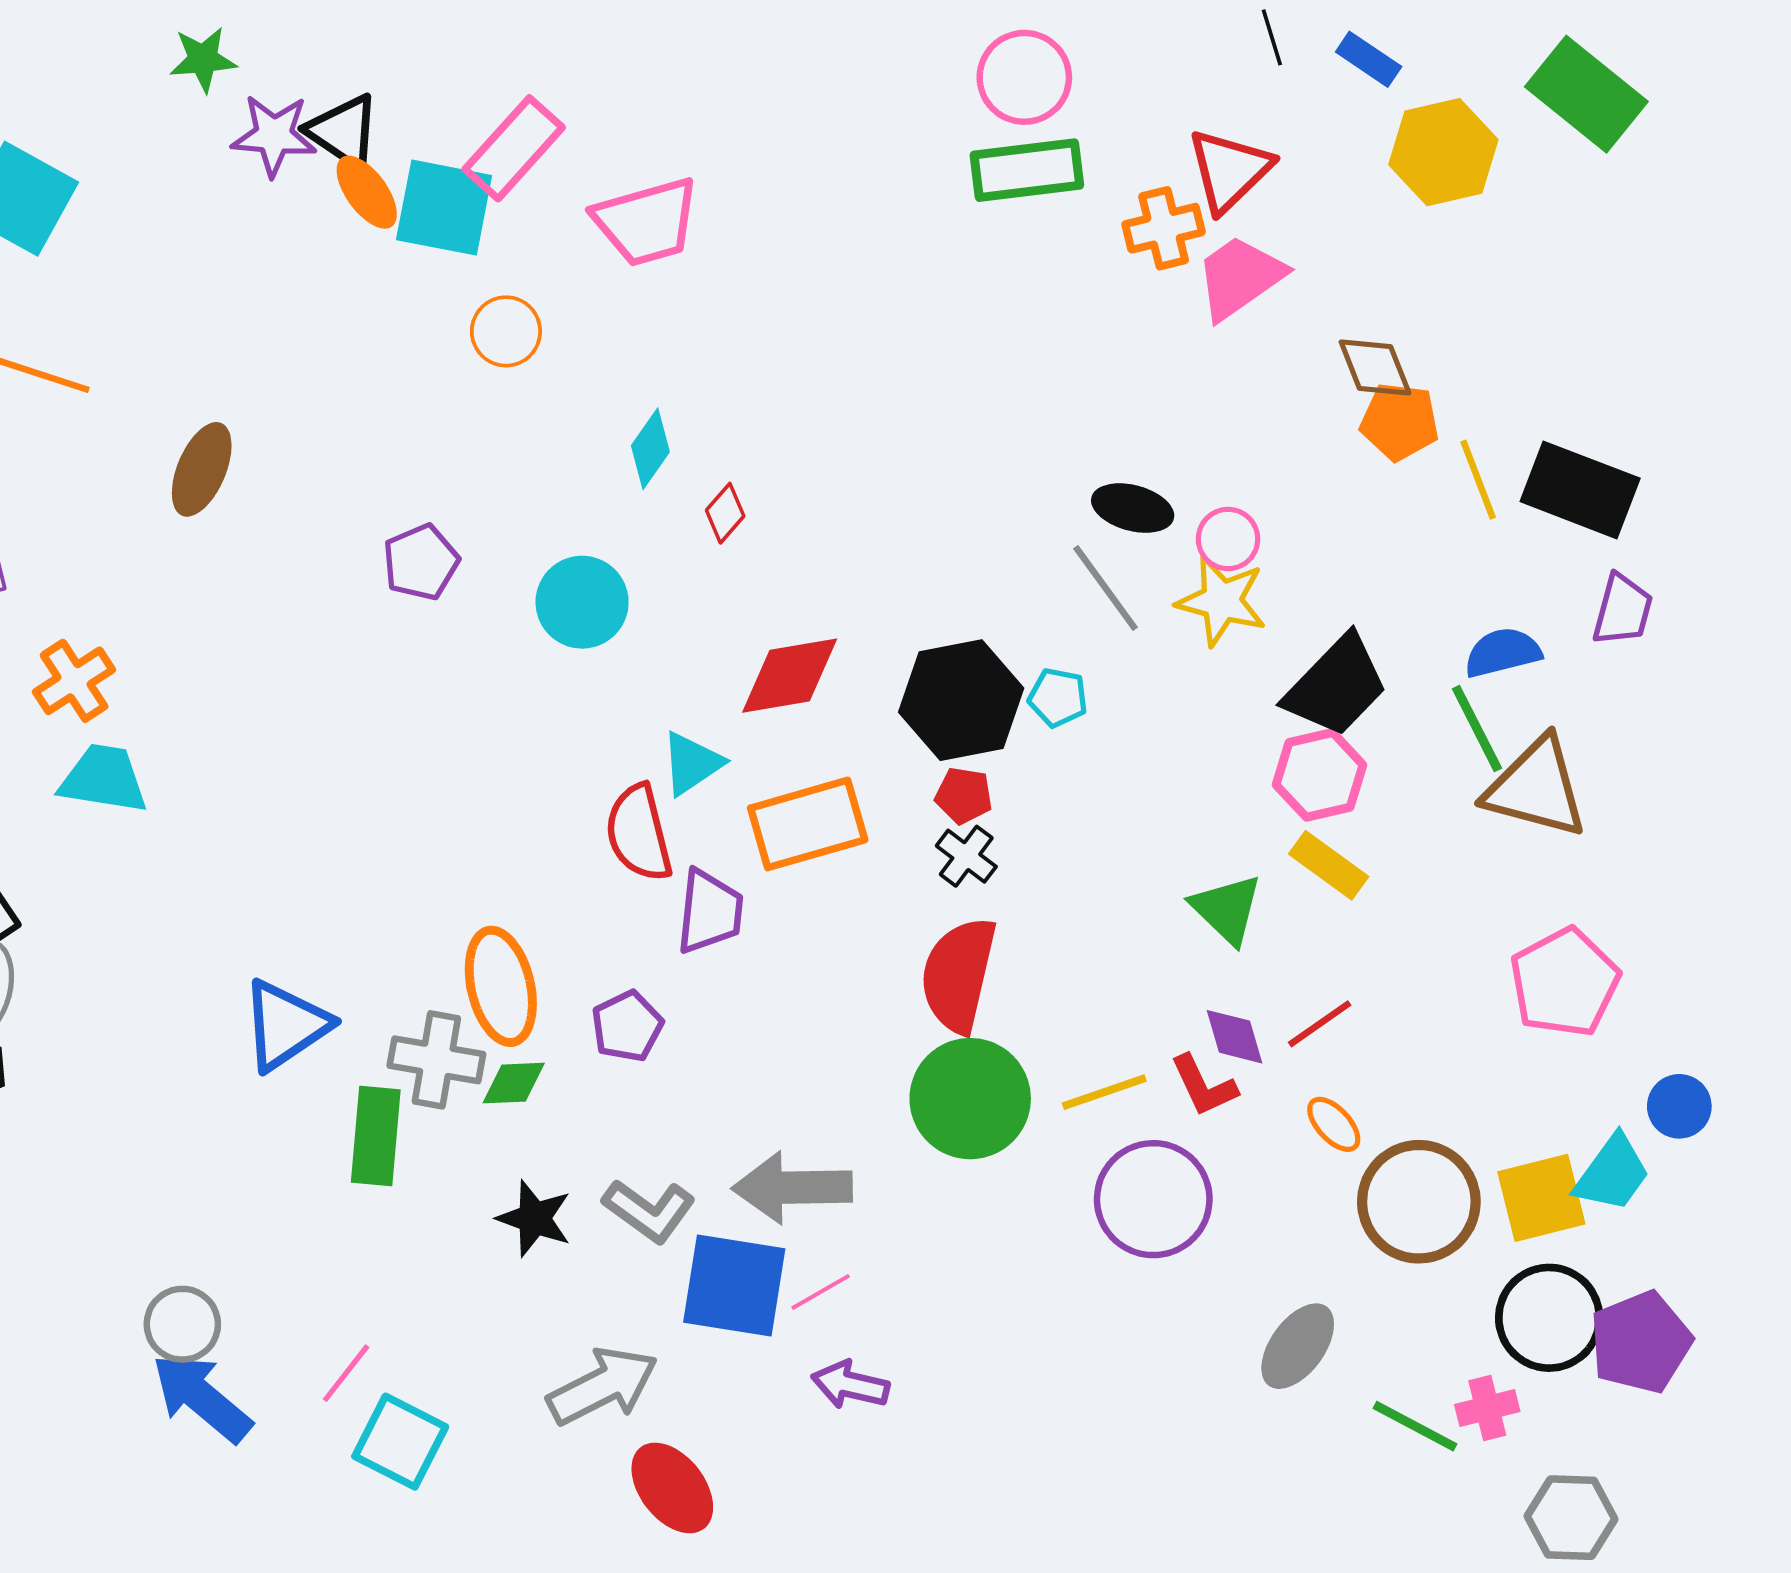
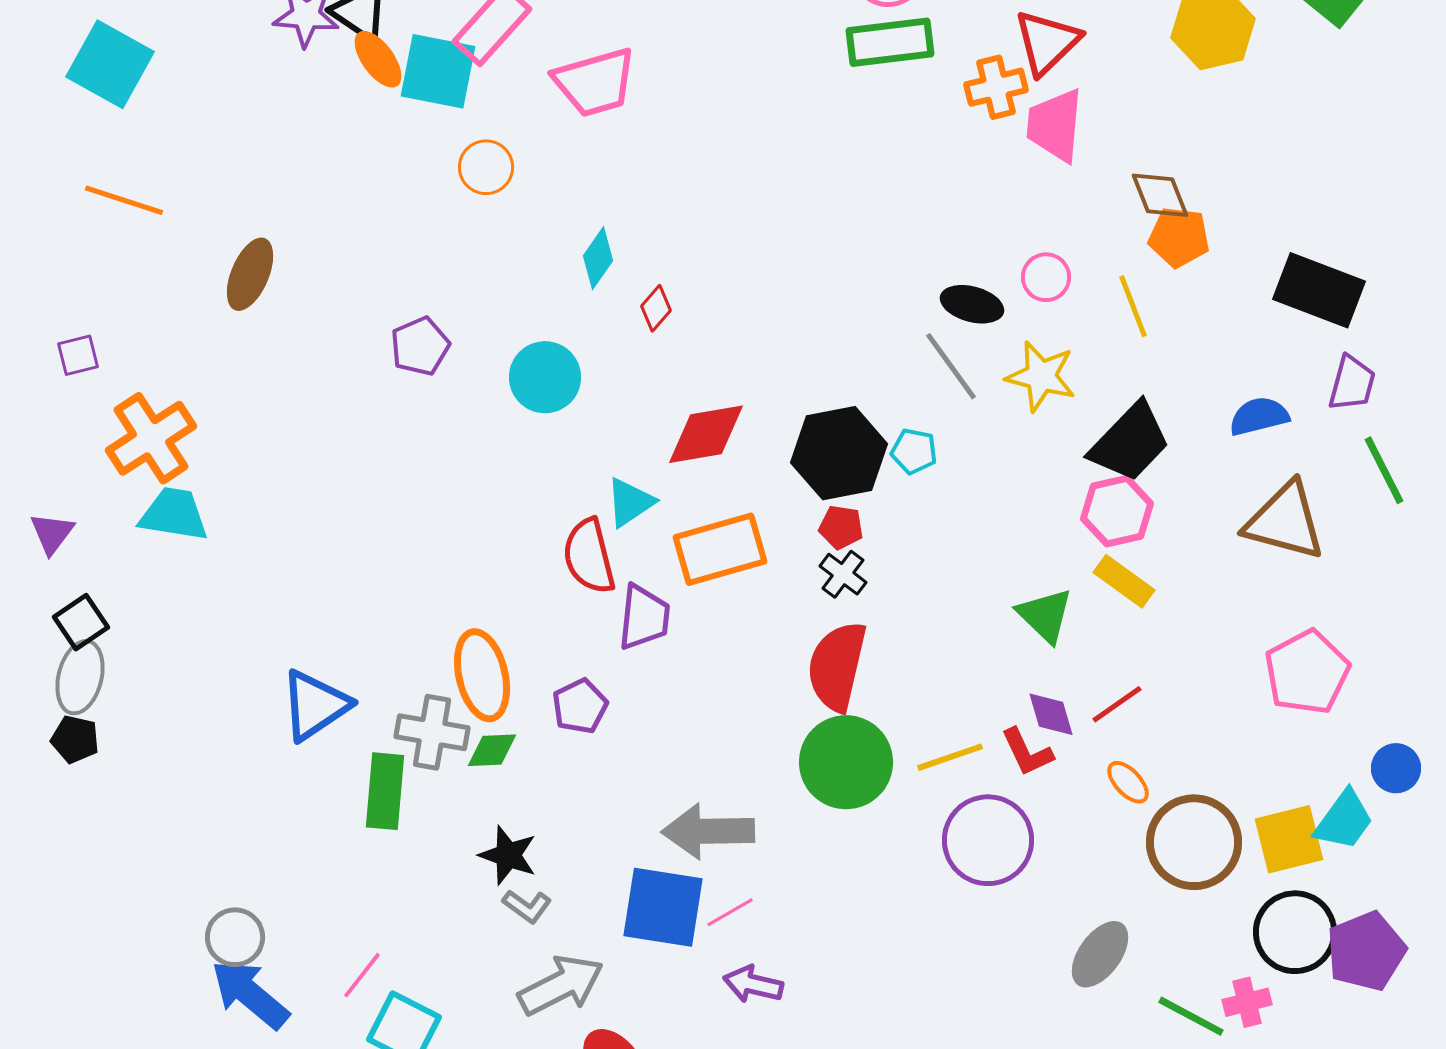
pink trapezoid: (1240, 277) -> (1055, 125), turned -50
yellow line: (1478, 480) -> (1133, 306), moved
pink circle: (1228, 539) -> (1046, 277), moved
orange cross: (74, 681) -> (151, 438), size x1.4
green line: (1477, 729) -> (1384, 470), moved
gray L-shape: (649, 1211) -> (527, 906), moved, size x0.7

